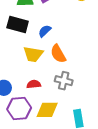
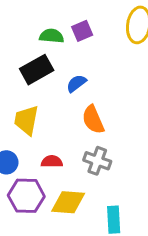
black rectangle: (18, 25) -> (37, 70), turned -50
yellow trapezoid: (33, 54) -> (26, 120), moved, turned 85

